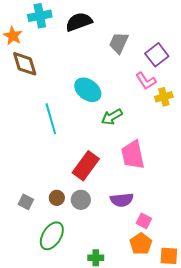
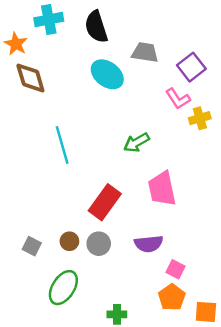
black semicircle: (79, 22) -> (96, 27), turned -88
gray trapezoid: (119, 43) -> (145, 52), turned 75
cyan ellipse: (88, 90) -> (107, 74), moved

